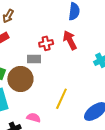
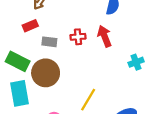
gray rectangle: (34, 59) -> (49, 42), moved

